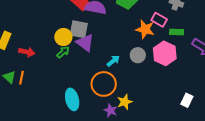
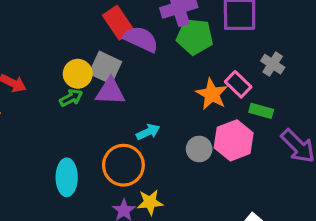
purple triangle: (85, 43) -> (110, 92), turned -48
gray circle: (138, 55) -> (199, 149), moved

